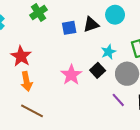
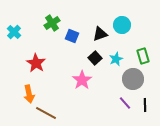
blue square: (69, 28) -> (72, 36), moved, turned 32
black square: (98, 70) -> (95, 58), moved
orange arrow: (26, 81) -> (29, 94), moved

